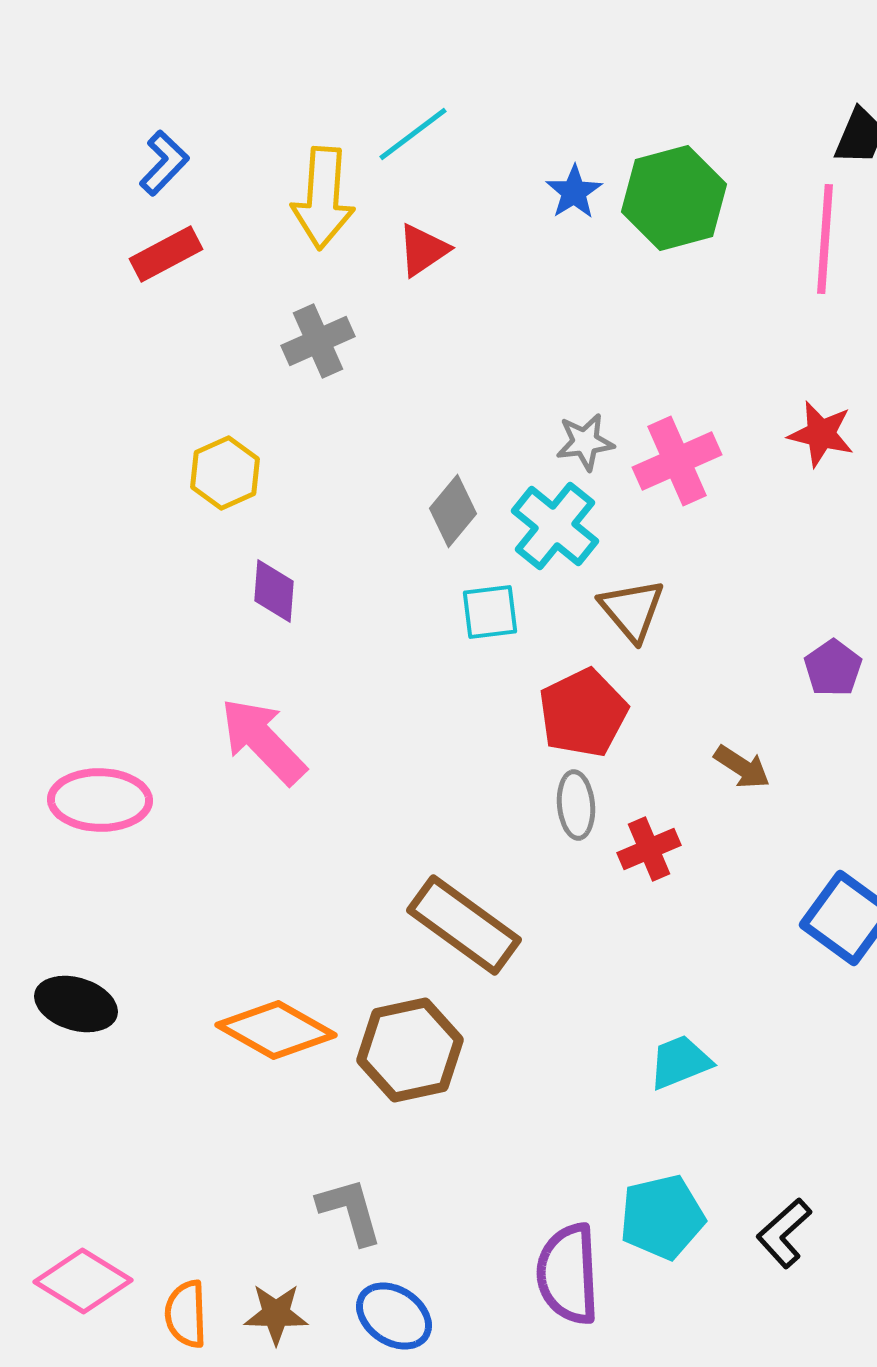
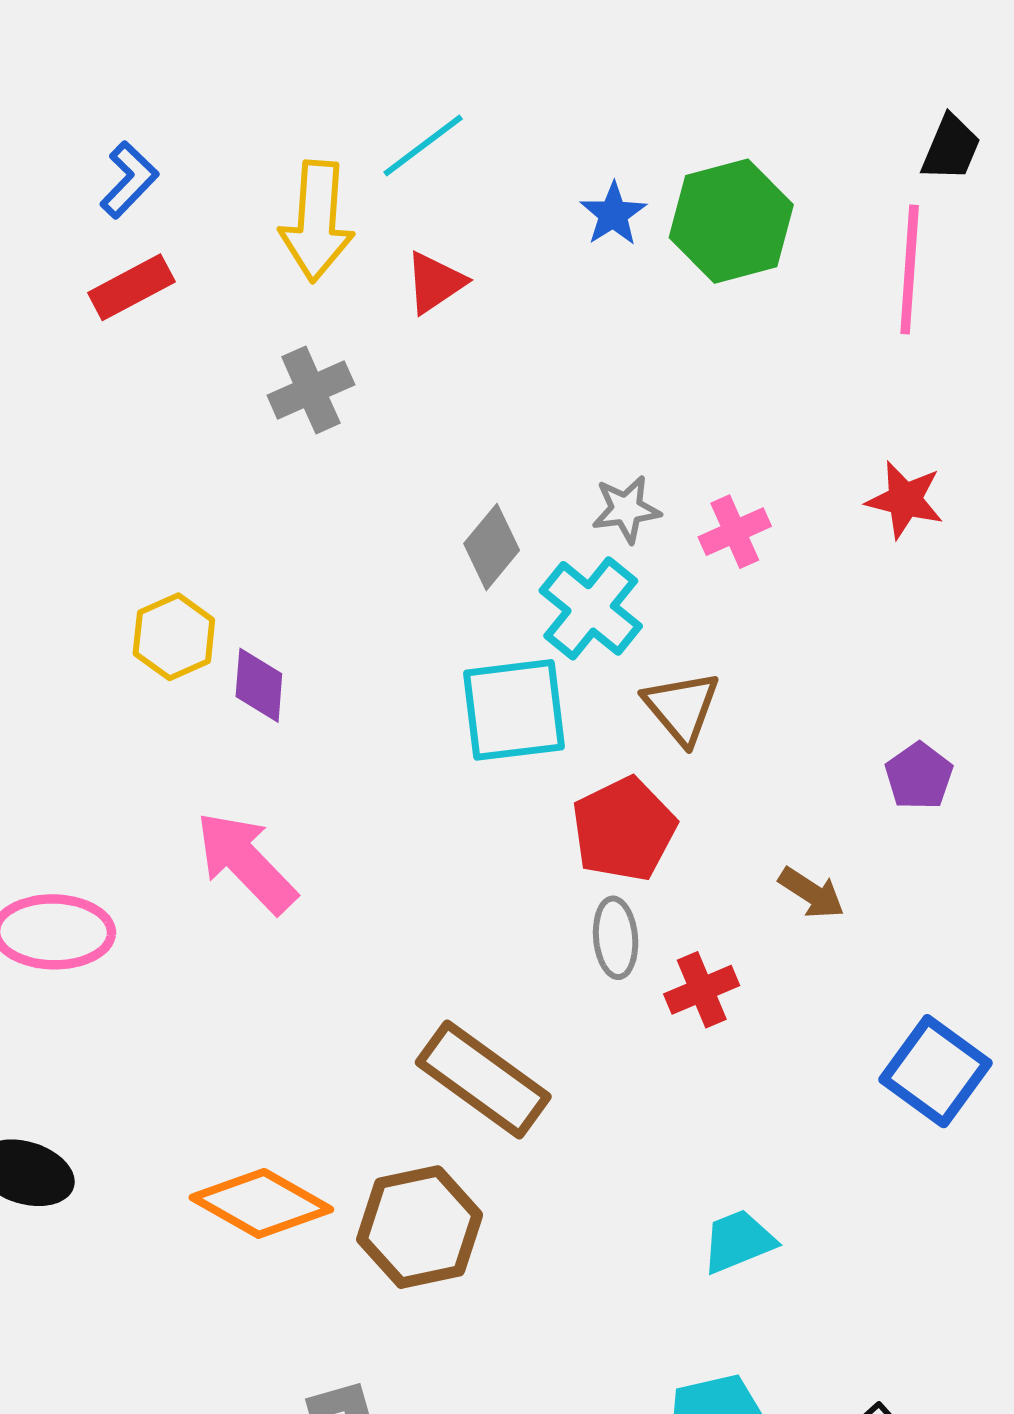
pink cross: (677, 461) -> (735, 532), size x0.7
yellow hexagon: (225, 473) -> (174, 637), moved
gray diamond: (453, 511) -> (492, 547), moved
cyan square: (490, 612) -> (514, 710), size x1.6

